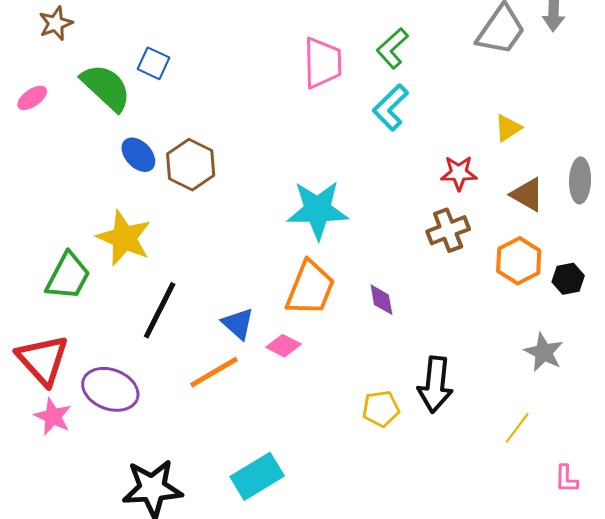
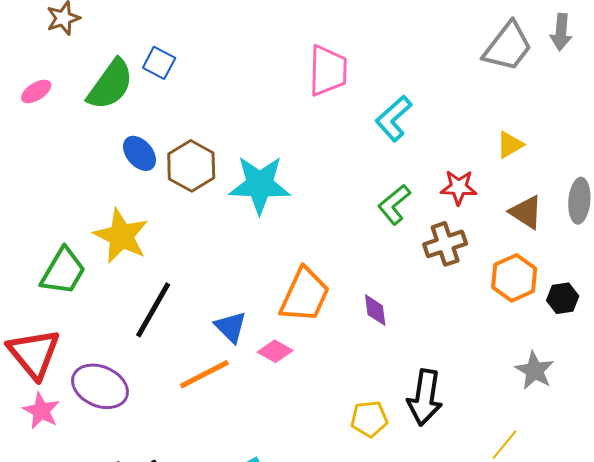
green L-shape: (392, 48) -> (394, 205), moved
green semicircle: (106, 87) -> (110, 85), turned 80
cyan star: (318, 210) -> (260, 185), moved

